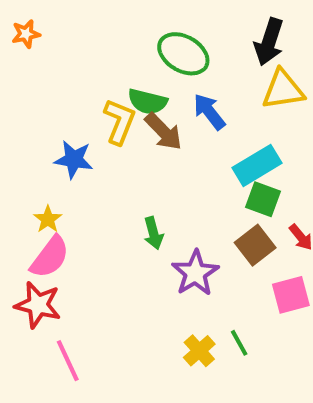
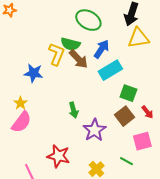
blue arrow: (209, 112) -> (101, 49), turned 72
cyan rectangle: (257, 165) -> (110, 70), moved
red star: (38, 305) -> (58, 156), moved
green line: (239, 343) -> (126, 161), moved, turned -32

